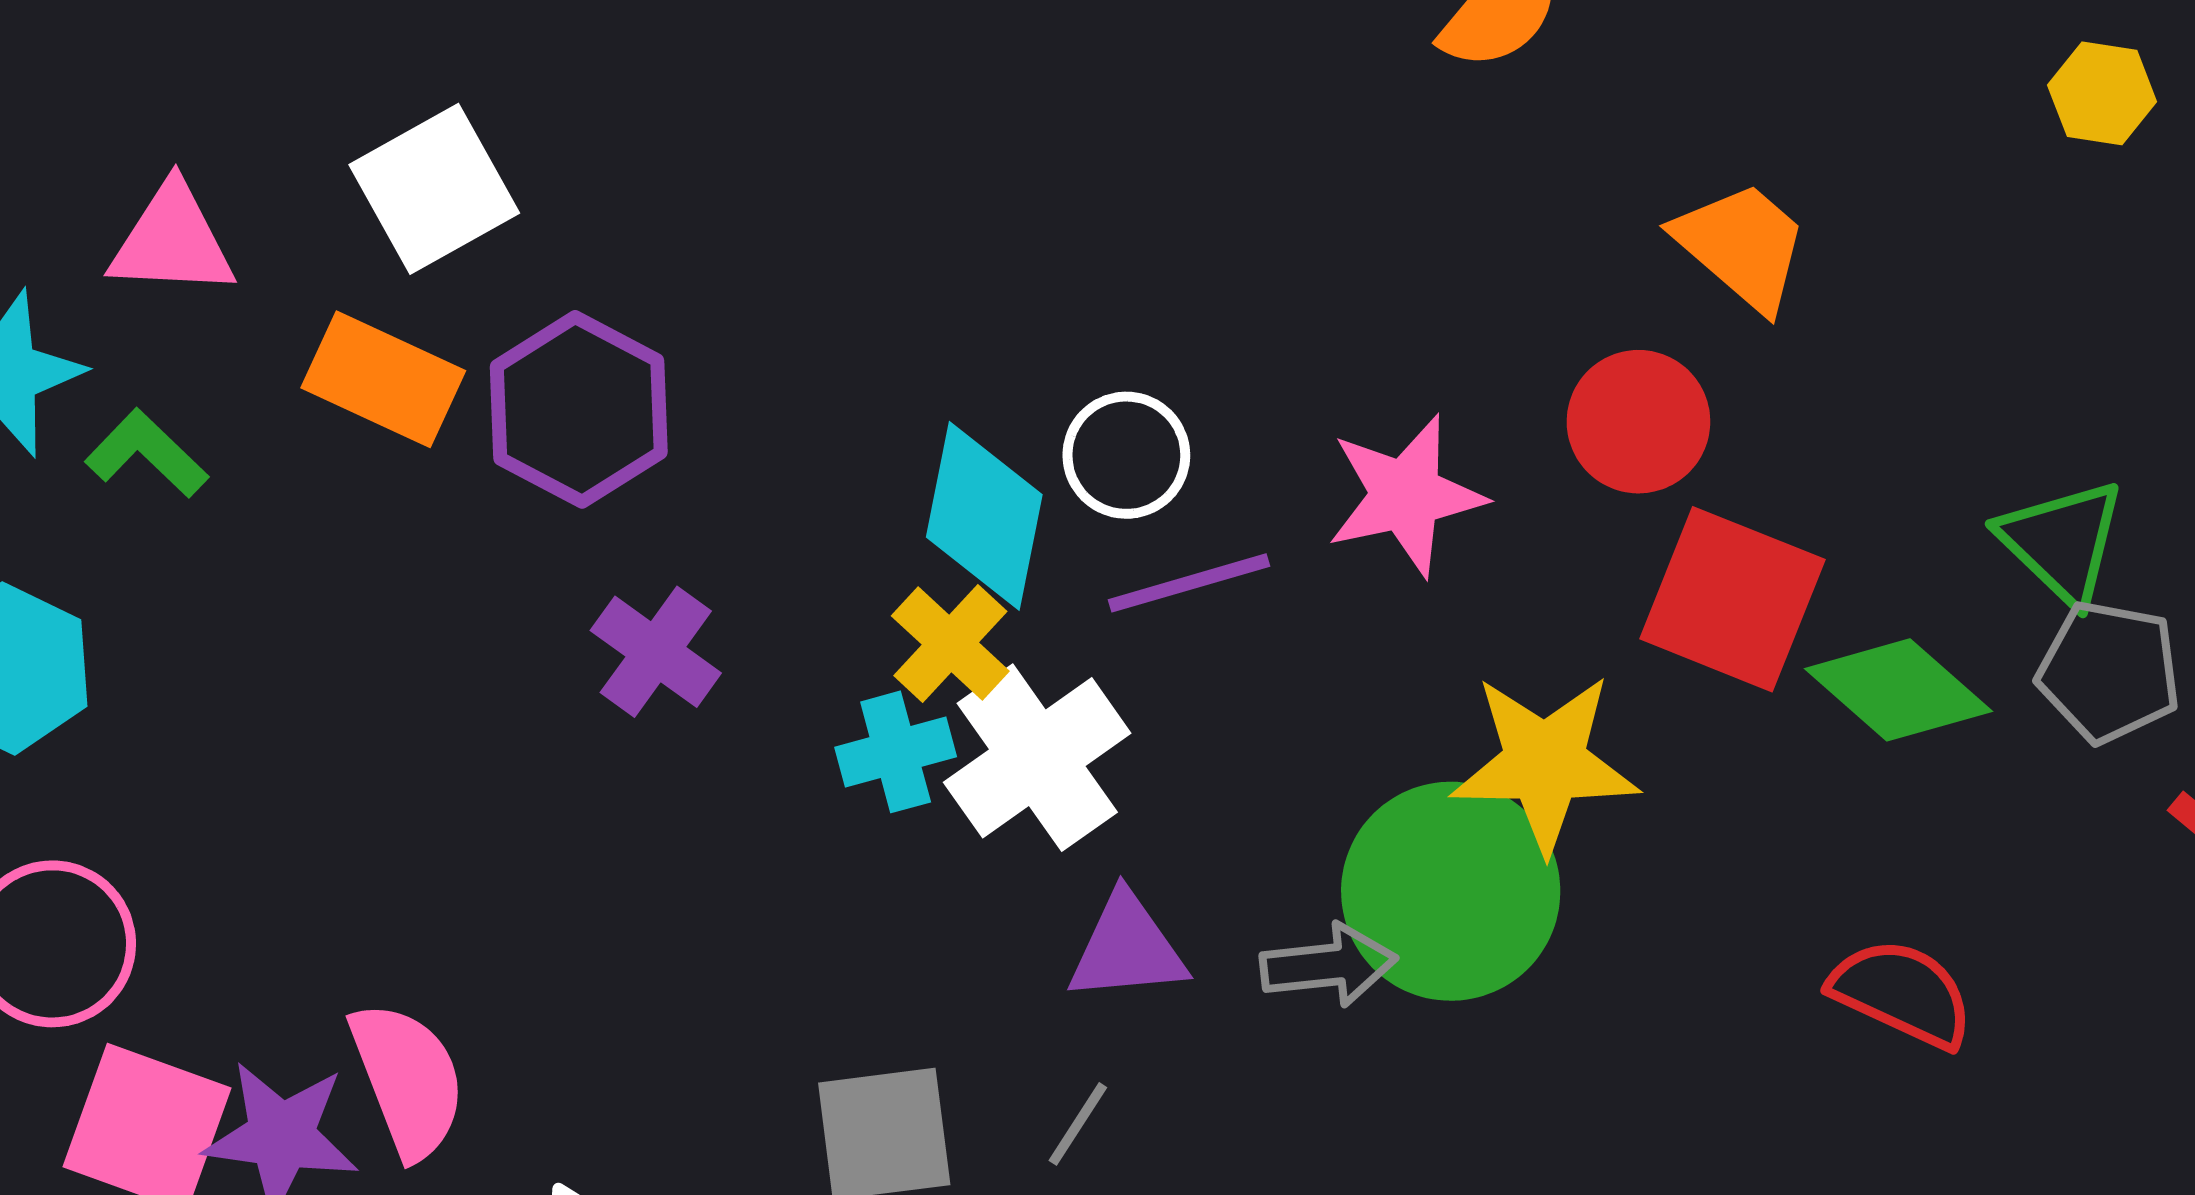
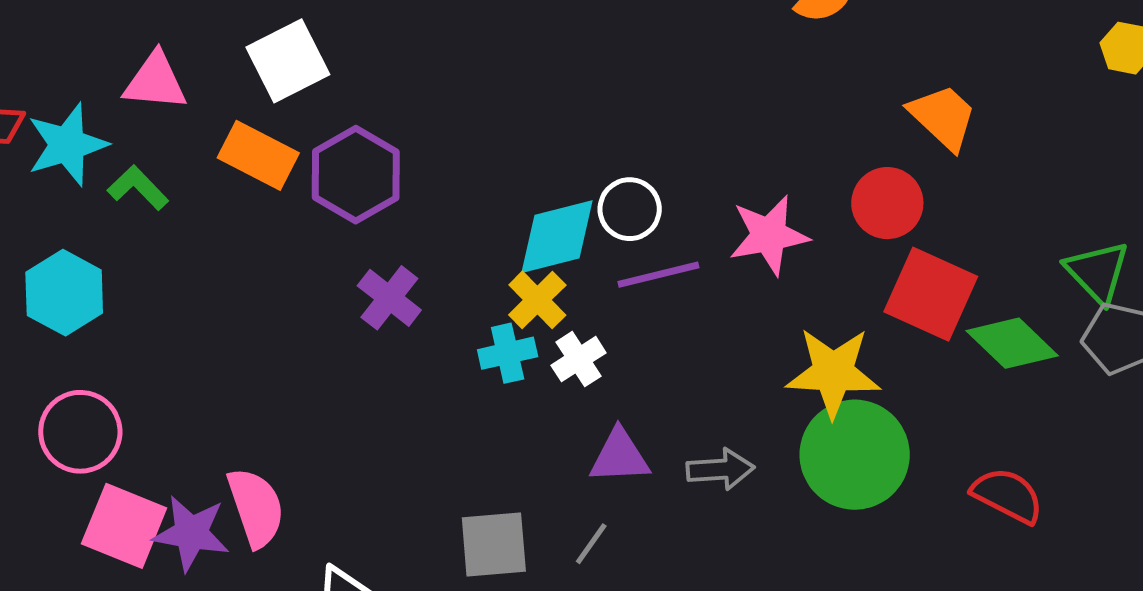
cyan diamond: (984, 516) -> (557, 237), turned 62
white cross: (1037, 758) -> (579, 359), size x0.6
green circle: (1451, 891) -> (855, 455), moved

